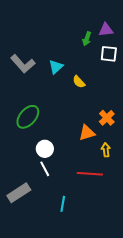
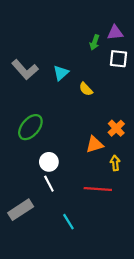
cyan line: (63, 204) -> (68, 222), turned -42

